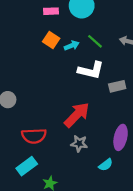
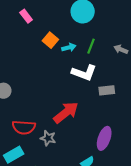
pink rectangle: (51, 11) -> (26, 16), moved, turned 48
green line: (95, 41) -> (91, 46), turned 63
gray star: (79, 144) -> (48, 138), moved

